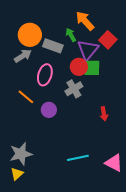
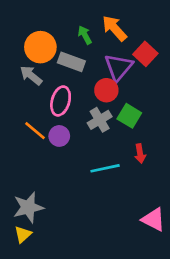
green arrow: (71, 35) -> (85, 35), moved
gray arrow: (23, 56) -> (31, 75), turned -108
green square: (92, 68) -> (129, 116), moved, turned 30
purple circle: (49, 110) -> (59, 136), moved
cyan line: (78, 158) -> (105, 168), moved

